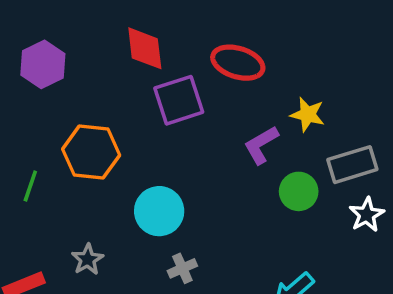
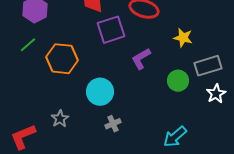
purple L-shape: (261, 145) -> (141, 59), moved
green line: (30, 186) -> (28, 45), moved, turned 30

